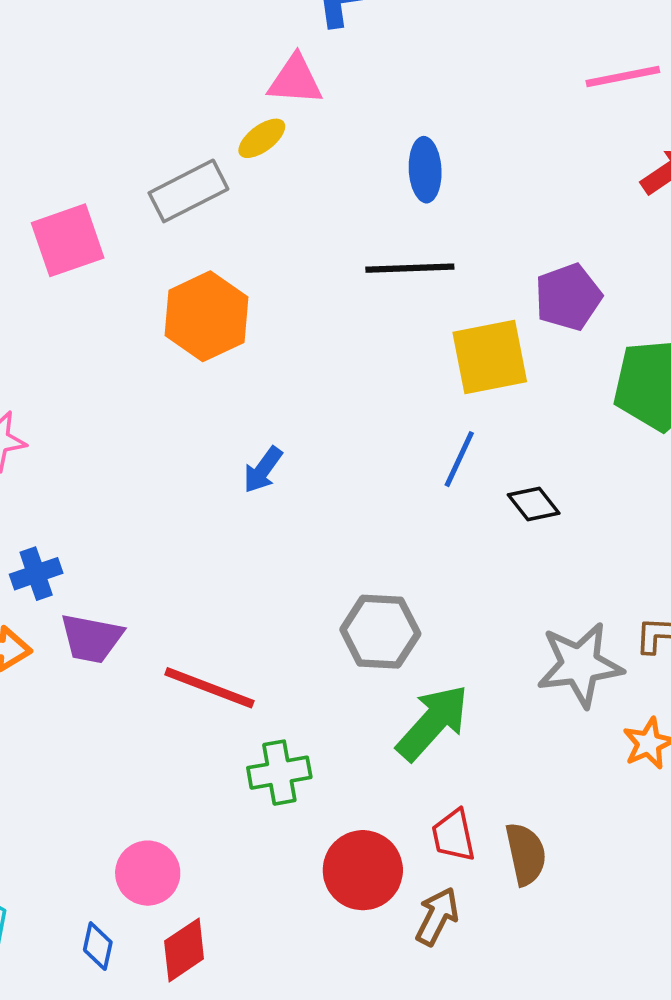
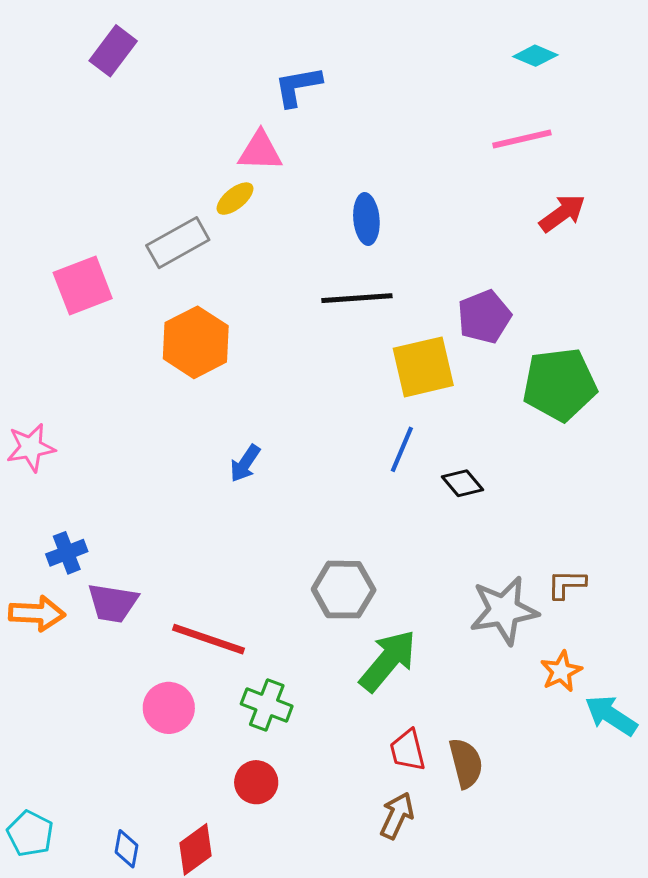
green cross: (279, 773) -> (267, 705), turned 33
red circle: (363, 870) -> (256, 782), moved, size x0.7
pink circle: (148, 873) -> (169, 708), moved

